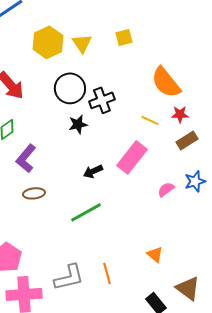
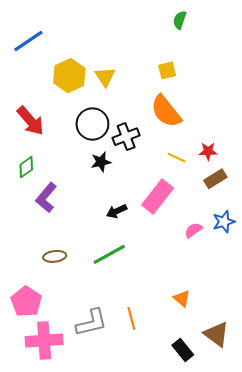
yellow square: (124, 37) -> (167, 70), moved
orange semicircle: (166, 82) -> (166, 111), moved
brown ellipse: (34, 193) -> (55, 256), moved

